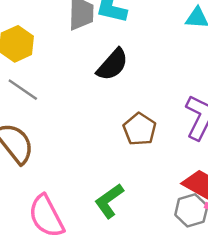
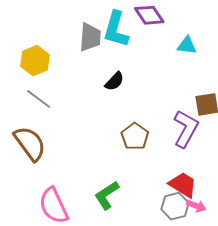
black semicircle: (112, 65) -> (114, 81), size x0.7

